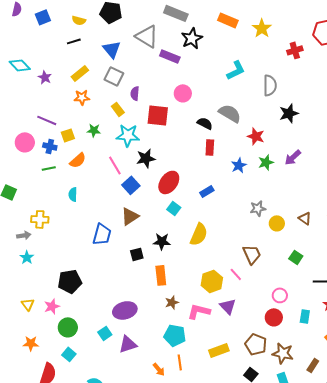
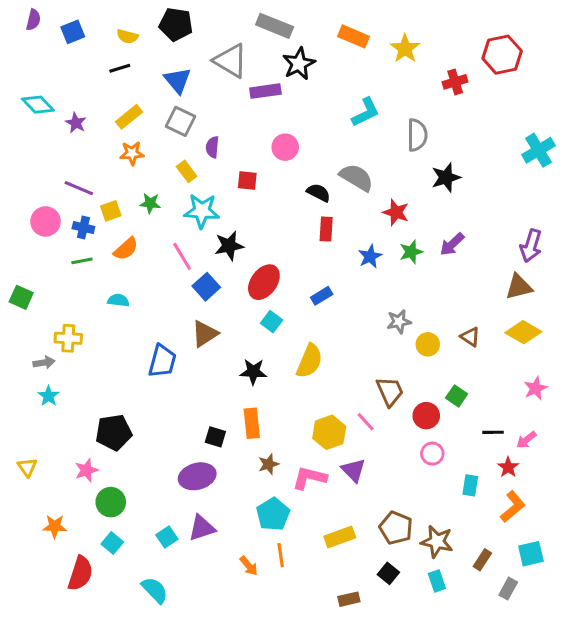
purple rectangle: (170, 56) -> (265, 91), turned -30
red square: (158, 115) -> (247, 181), size x0.6
cyan semicircle: (73, 194) -> (118, 300), turned 96
black square: (137, 254) -> (215, 437), moved, turned 32
yellow triangle: (28, 304) -> (27, 467), moved
red circle: (274, 317) -> (426, 416), moved
cyan square: (105, 333) -> (167, 537), moved
cyan pentagon: (175, 335) -> (273, 514), turned 30

